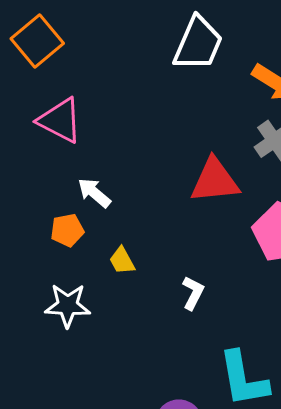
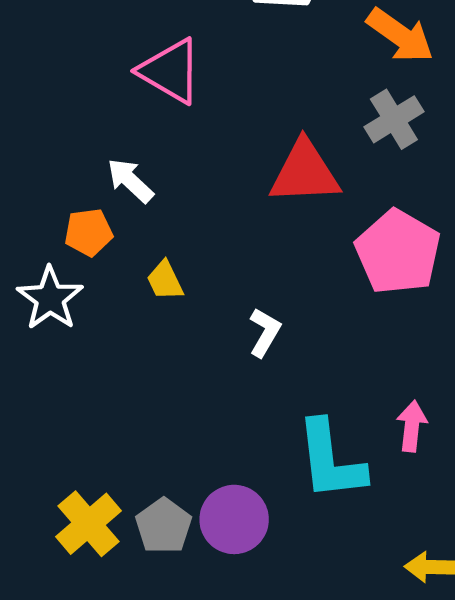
pink triangle: (60, 120) -> (170, 71), moved
white star: (68, 305) -> (50, 298), moved, turned 30

